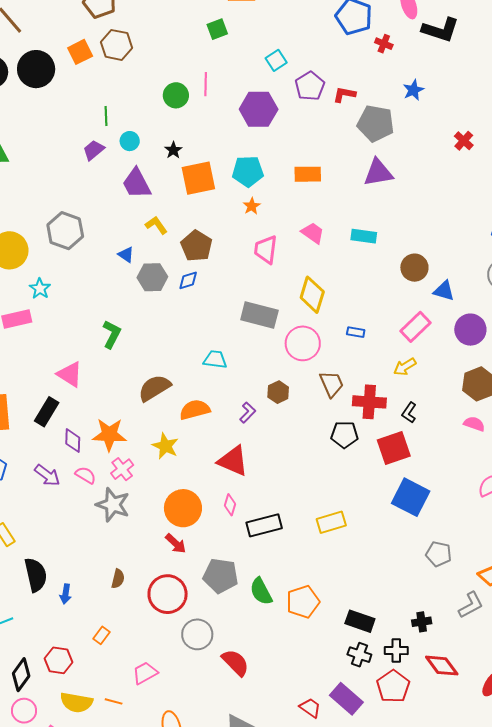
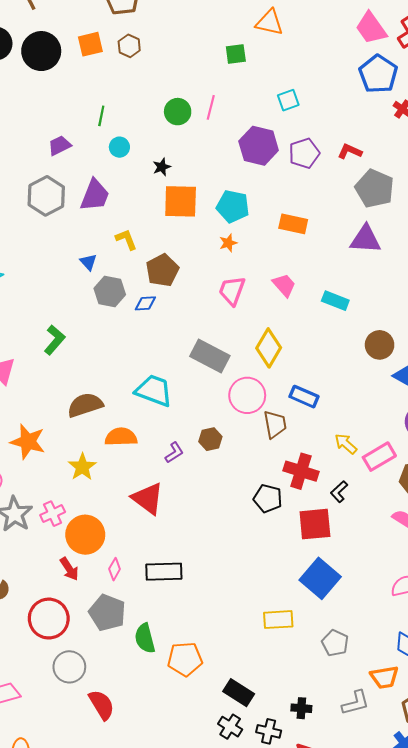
brown hexagon: (117, 45) -> (129, 46), size x0.7
purple pentagon: (310, 86) -> (304, 153), moved
purple trapezoid: (94, 150) -> (60, 146), moved
purple trapezoid: (136, 183) -> (95, 195), moved, turned -144
gray hexagon: (65, 231) -> (46, 196), moved
pink rectangle: (416, 327) -> (379, 457), moved
blue rectangle: (356, 332) -> (304, 397), size x1.5
cyan trapezoid: (215, 359) -> (154, 391), size x1.5
yellow arrow: (405, 367) -> (346, 444), turned 60
brown trapezoid: (331, 384) -> (275, 424), moved
pink cross: (122, 469) -> (53, 514), moved
pink diamond: (230, 505) -> (115, 569), moved
yellow rectangle: (331, 522) -> (278, 620), moved

